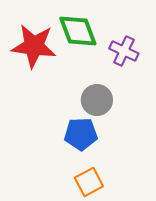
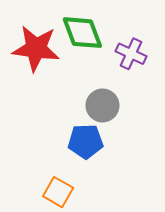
orange square: (89, 182) -> (58, 192), moved, turned -32

